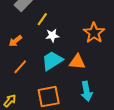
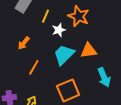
orange star: (94, 33) -> (79, 16), moved

